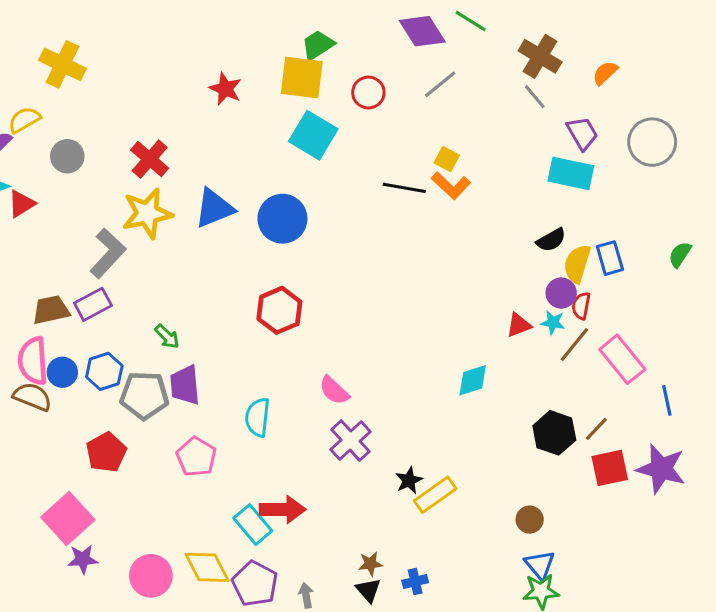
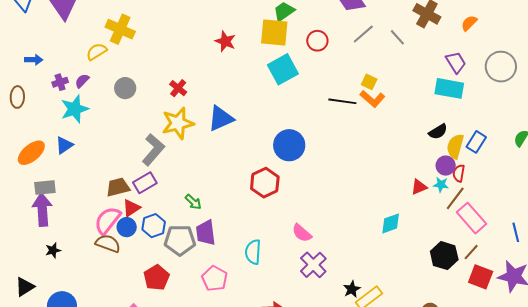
gray line: (535, 97) -> (397, 37), moved
yellow semicircle: (24, 120) -> (97, 52), moved
cyan square: (313, 135) -> (283, 69), turned 32
red cross: (150, 159) -> (178, 88), size x0.7
red triangle: (21, 204) -> (131, 208), moved
blue circle: (282, 219) -> (289, 145), moved
blue rectangle: (610, 258) -> (476, 142), turned 50
pink rectangle: (622, 359) -> (472, 218), moved
pink semicircle: (33, 361) -> (108, 220), turned 44
red square: (610, 468) -> (481, 277), turned 35

